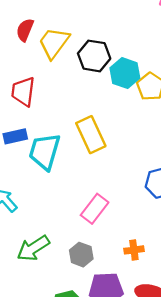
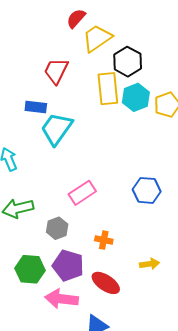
cyan hexagon: (125, 73) -> (136, 97), moved
yellow rectangle: (91, 135) -> (108, 89), moved

